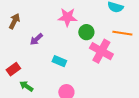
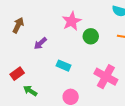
pink star: (67, 17) -> (72, 21), turned -30
pink cross: (101, 51) -> (106, 77), moved

